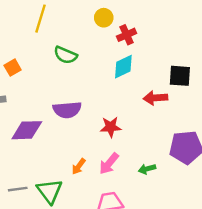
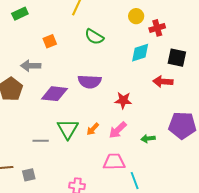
yellow circle: (104, 18) -> (136, 16), moved
red cross: (127, 35) -> (157, 28), moved
black square: (180, 76) -> (177, 58), moved
green triangle: (49, 191) -> (68, 129), moved

